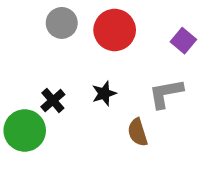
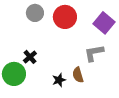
purple square: (183, 41) -> (104, 23), size x1.5
black star: (104, 93) -> (59, 80), moved

